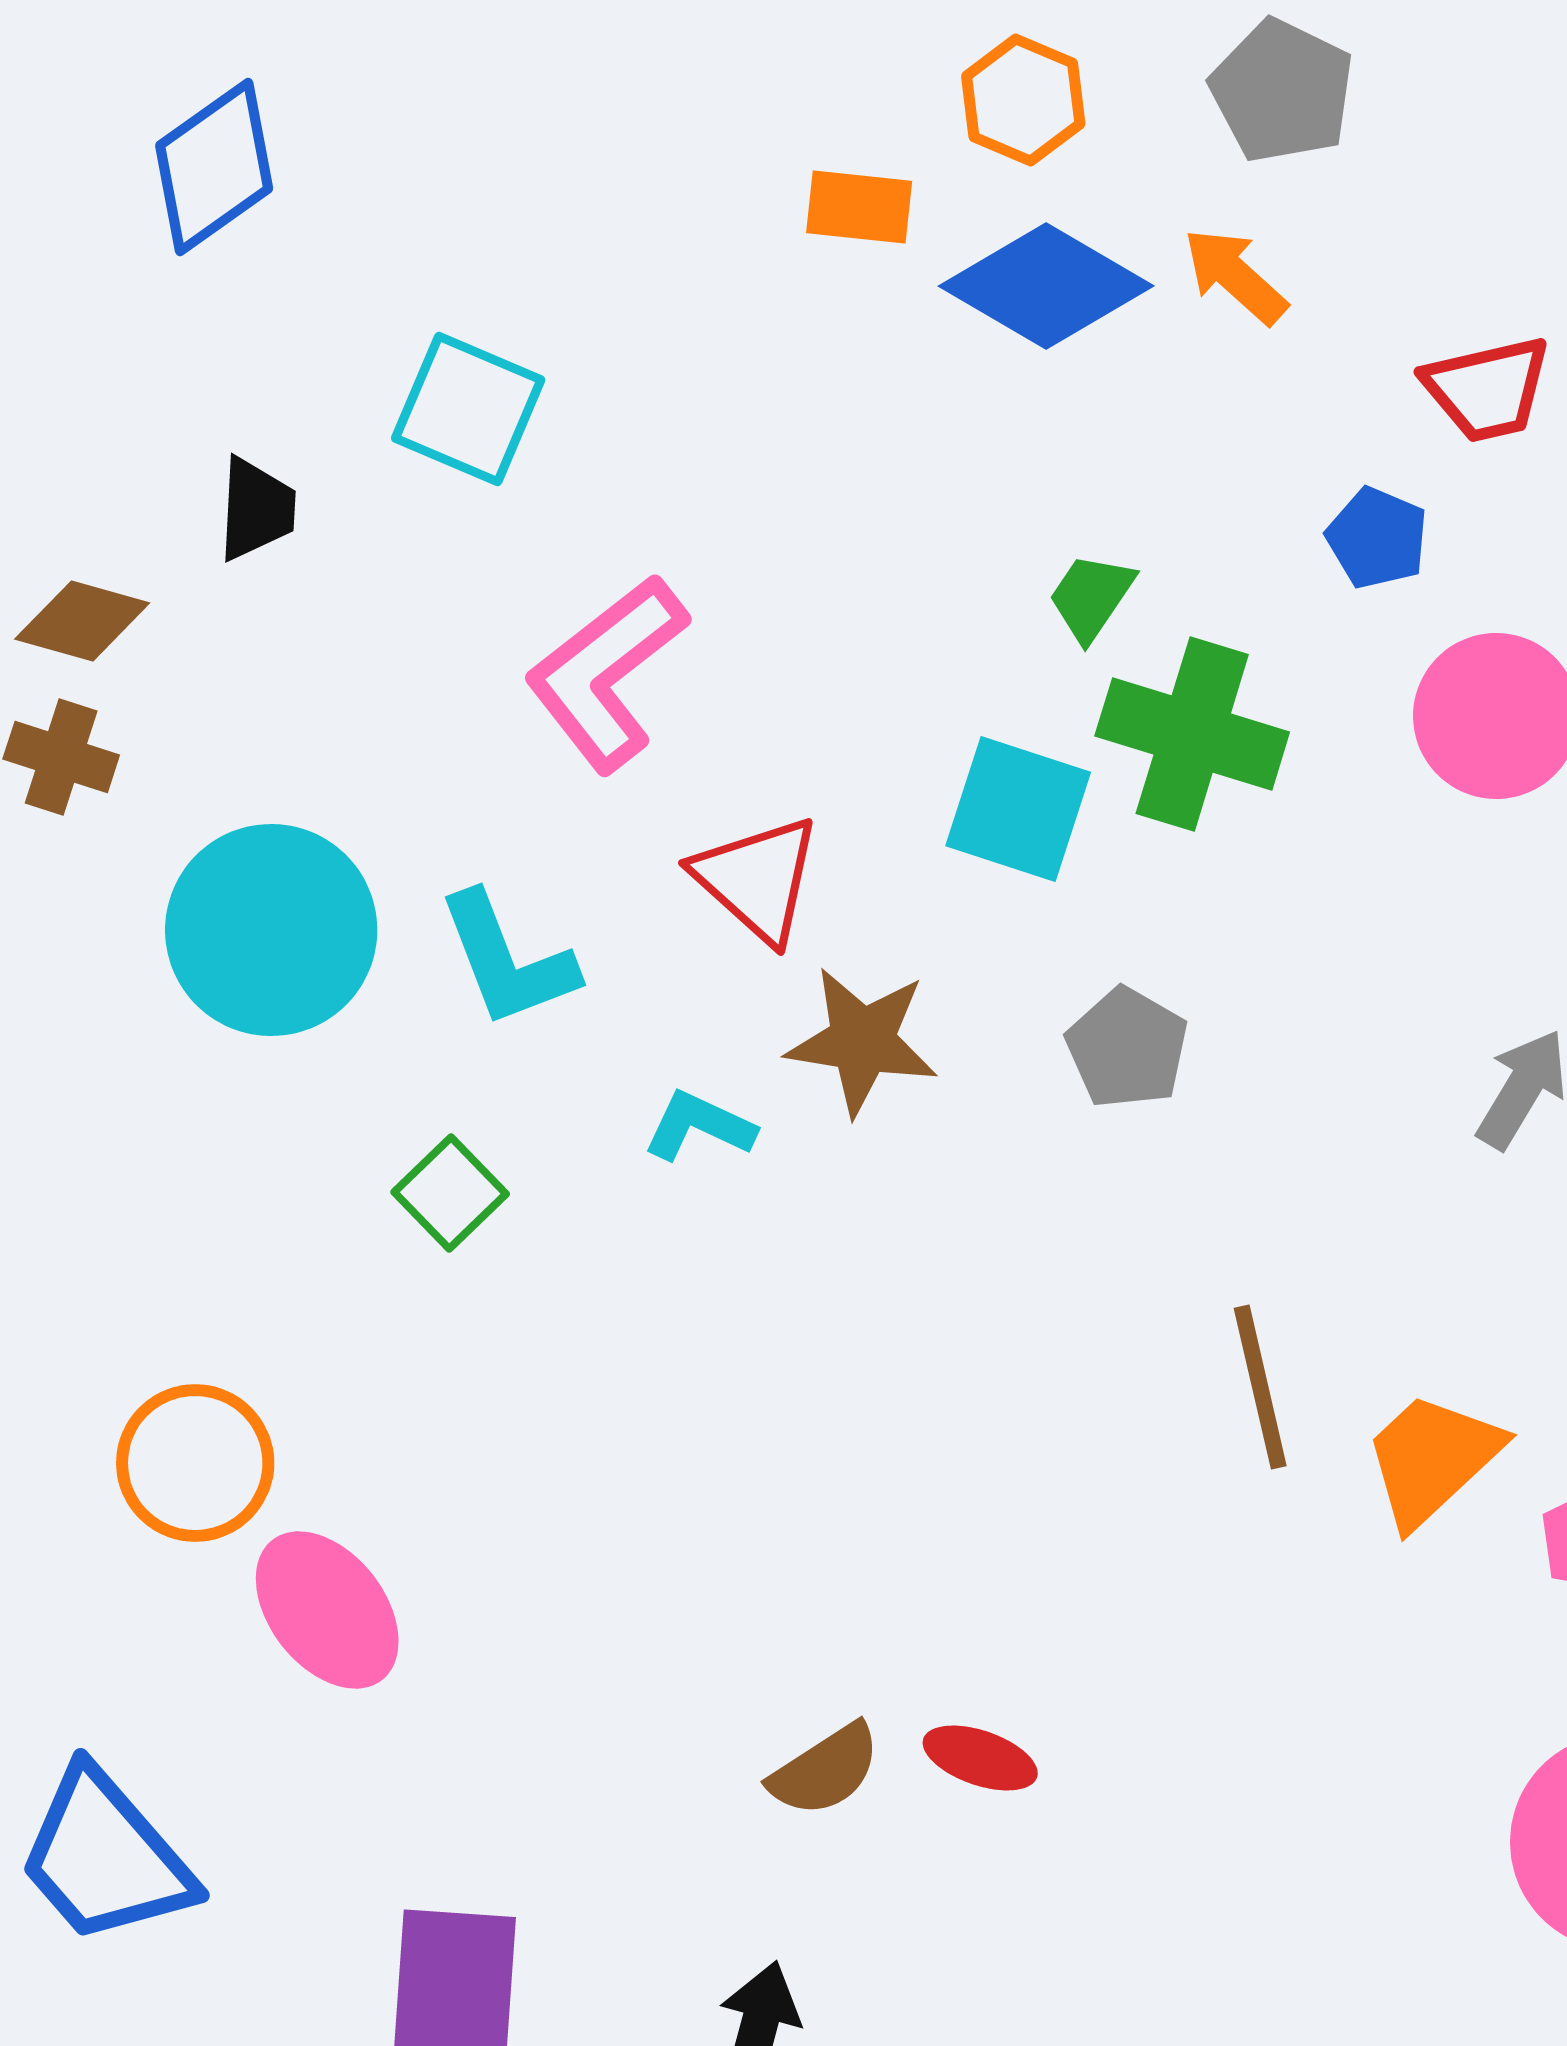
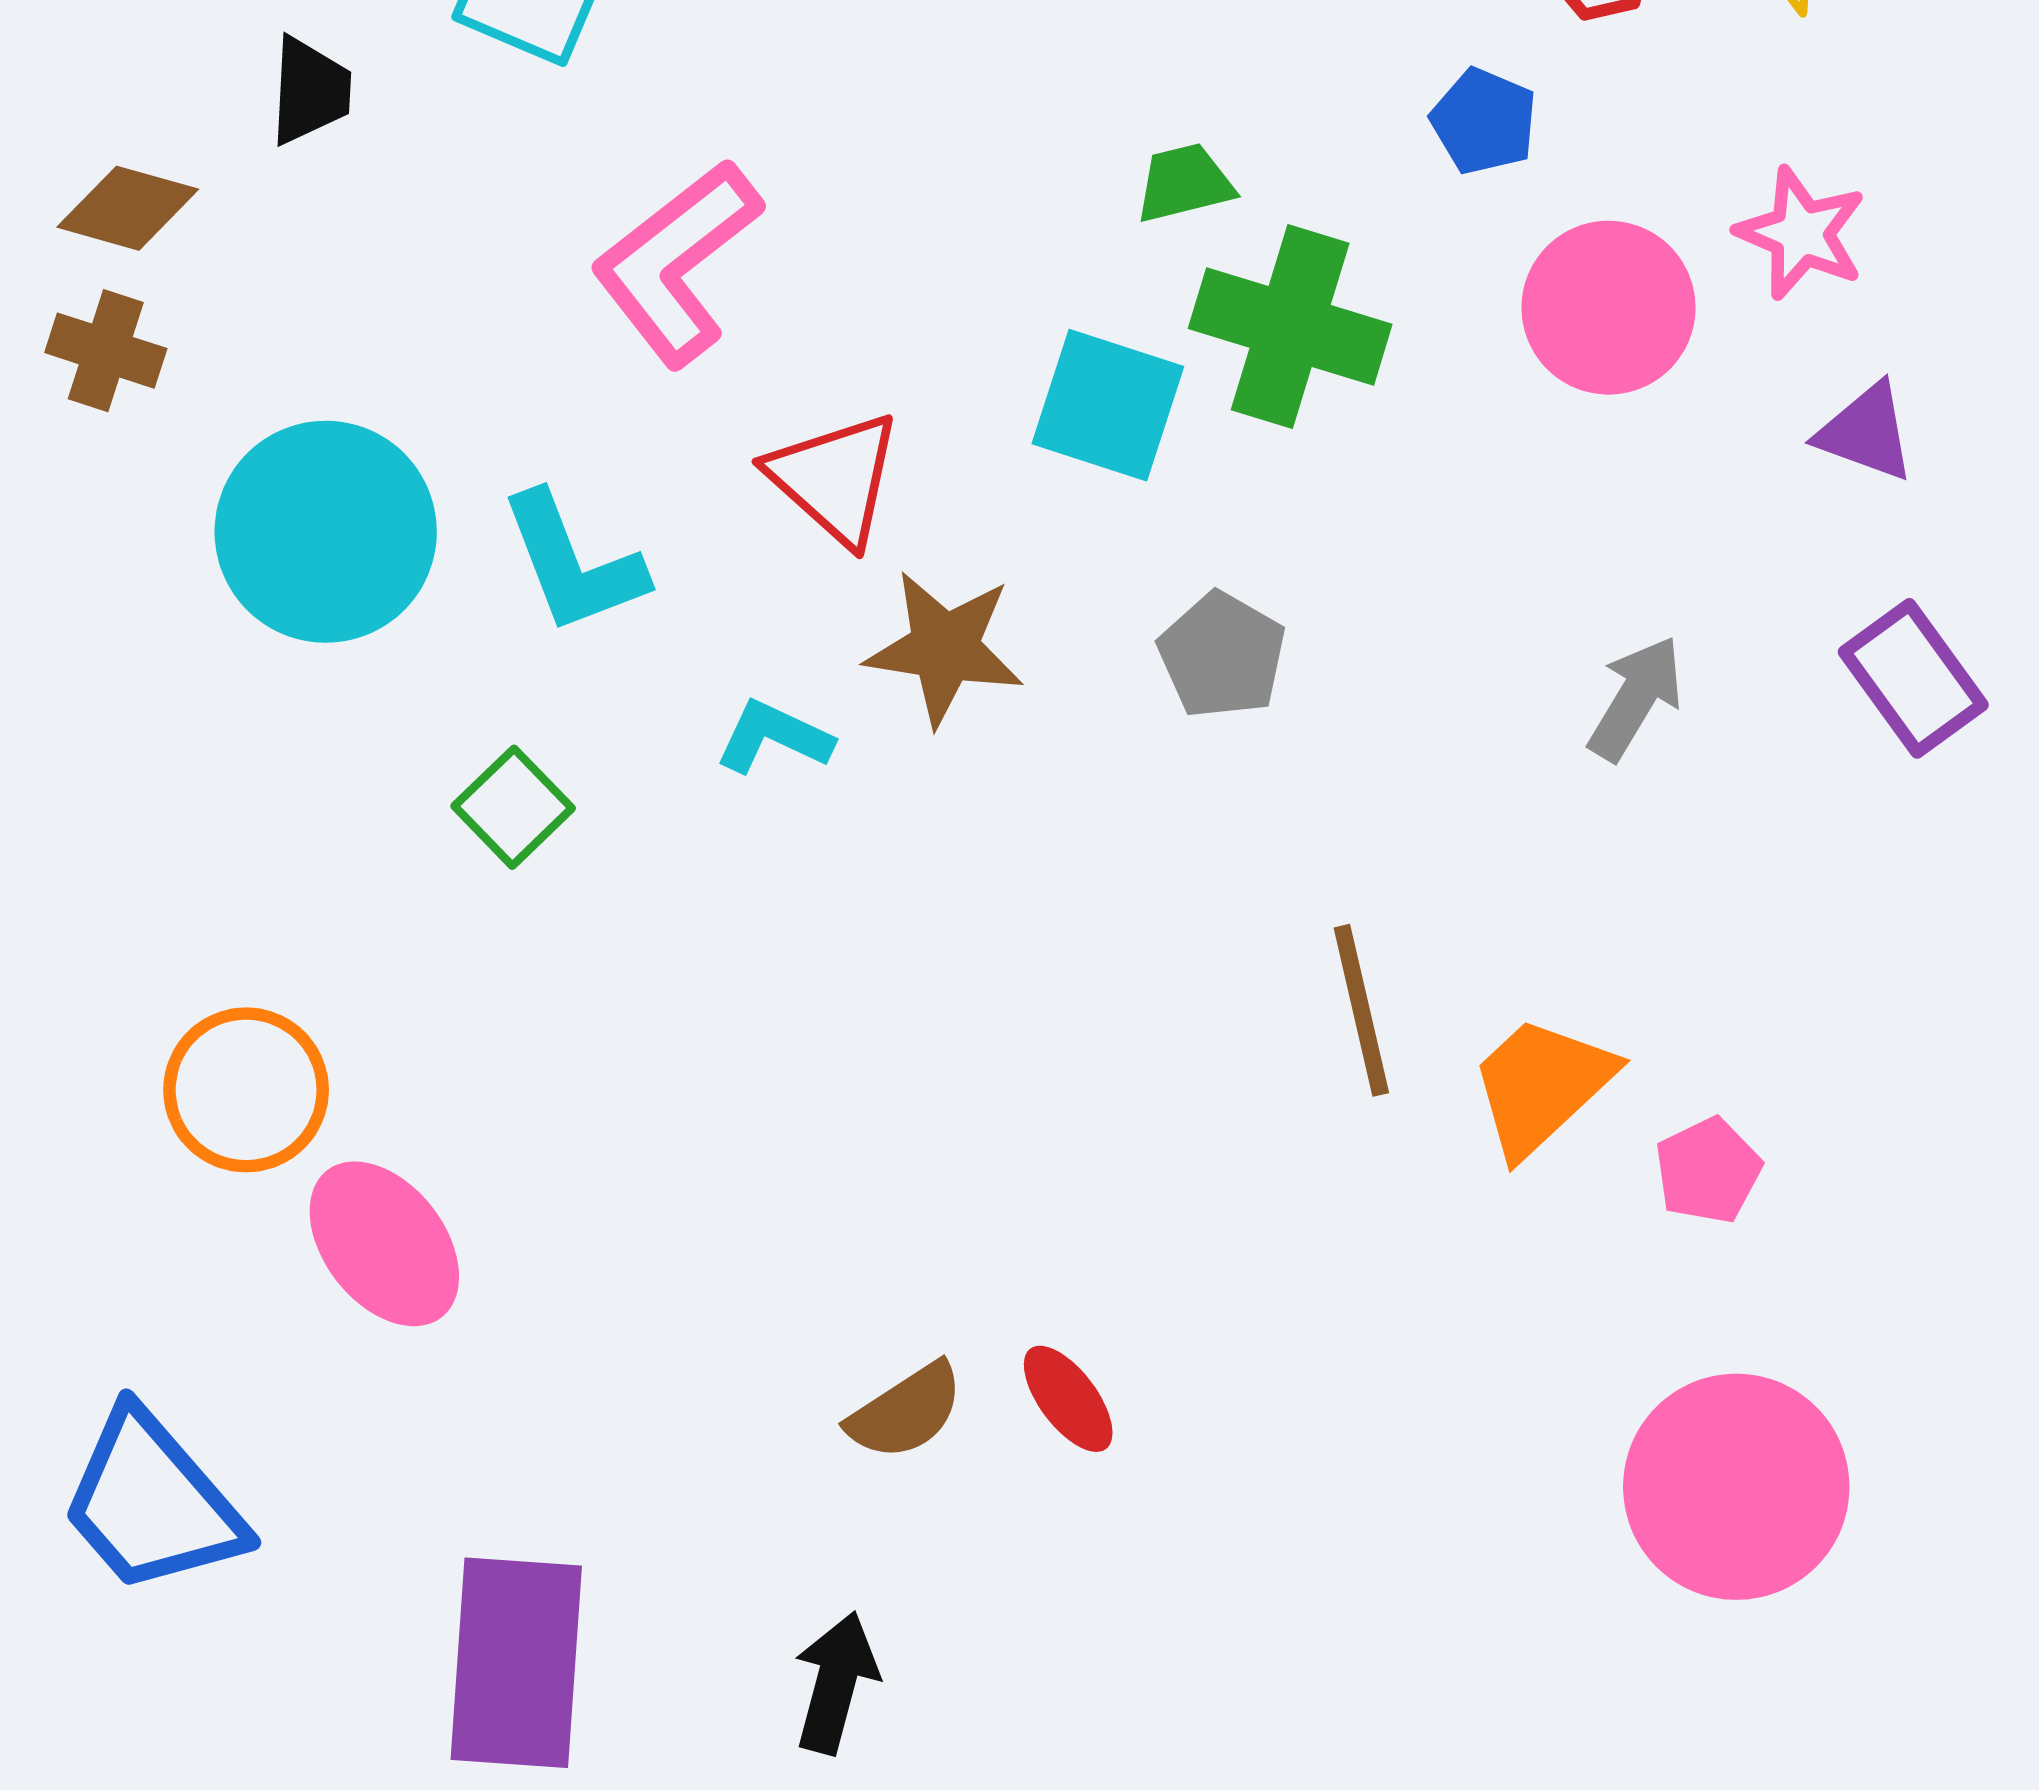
green trapezoid: (1091, 597) -> (1184, 183), turned 42
red ellipse: (980, 1758) -> (1068, 1399), turned 34

